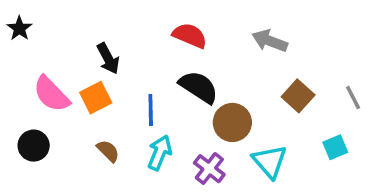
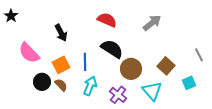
gray arrow: (270, 41) -> (152, 23), turned 120
brown square: (298, 96) -> (166, 66), moved
orange square: (96, 98) -> (61, 65), moved
black circle: (34, 146) -> (42, 82), moved

